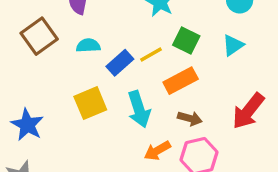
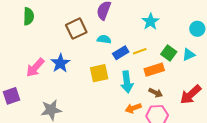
green square: (186, 41) -> (169, 53), moved
blue star: (27, 125) -> (60, 63), moved

